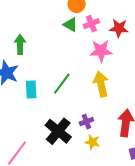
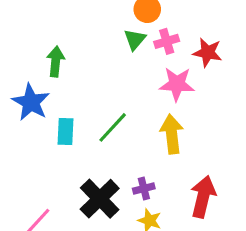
green triangle: (70, 25) -> (135, 40), turned 35

